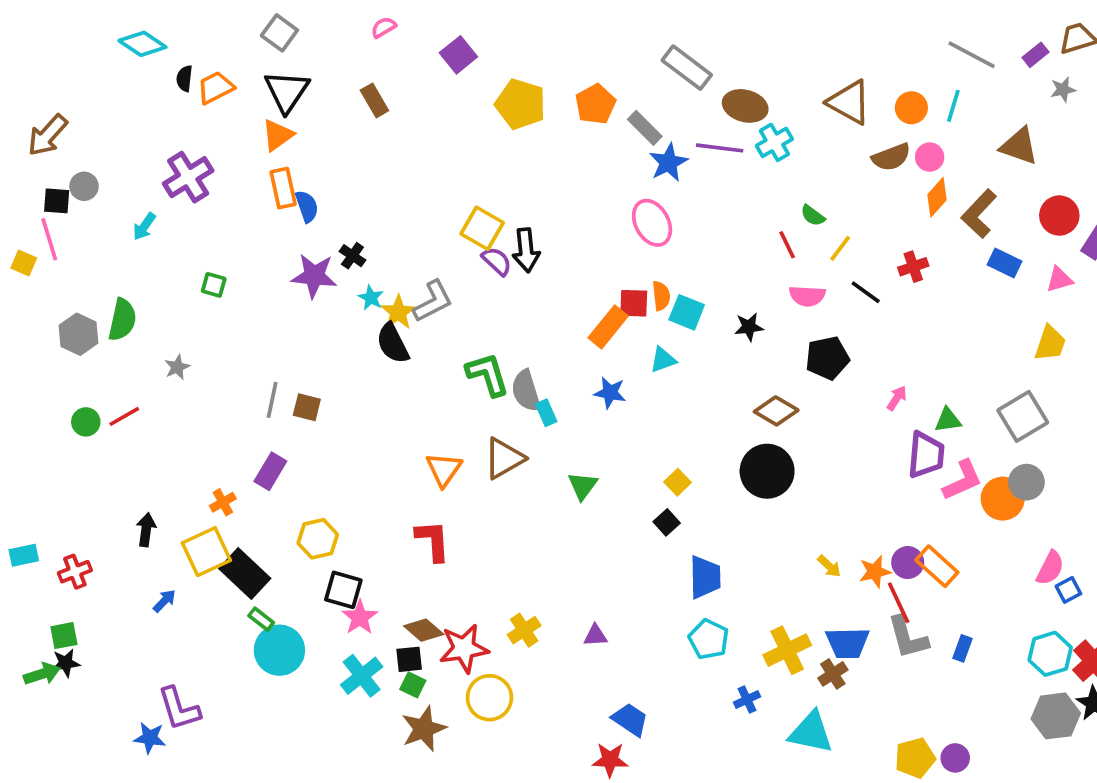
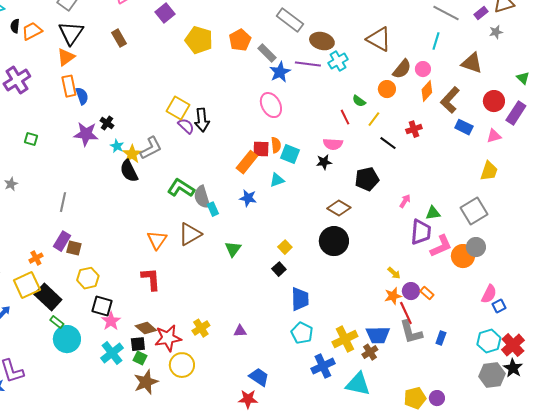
orange circle: (911, 108) -> (387, 89), moved
brown semicircle: (891, 157) -> (402, 69), turned -30
pink semicircle: (807, 296) -> (333, 144), moved
green L-shape: (488, 374) -> (181, 188), turned -40
brown square: (307, 407) -> (74, 248), moved
yellow arrow: (829, 566) -> (394, 273), moved
orange rectangle: (937, 566) -> (427, 293), size x0.6
blue cross: (747, 700) -> (323, 366), size x1.6

